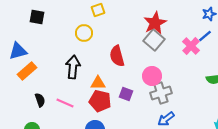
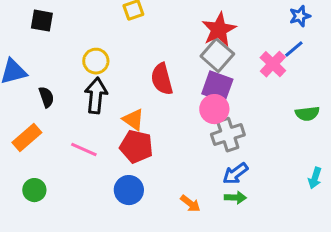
yellow circle: (84, 33) -> (96, 61), moved
orange rectangle: (27, 71) -> (27, 138), moved
orange triangle: (98, 83) -> (133, 120), turned 35
purple square: (126, 94) -> (217, 87), moved, size x1.5
black semicircle: (40, 100) -> (46, 97), moved

